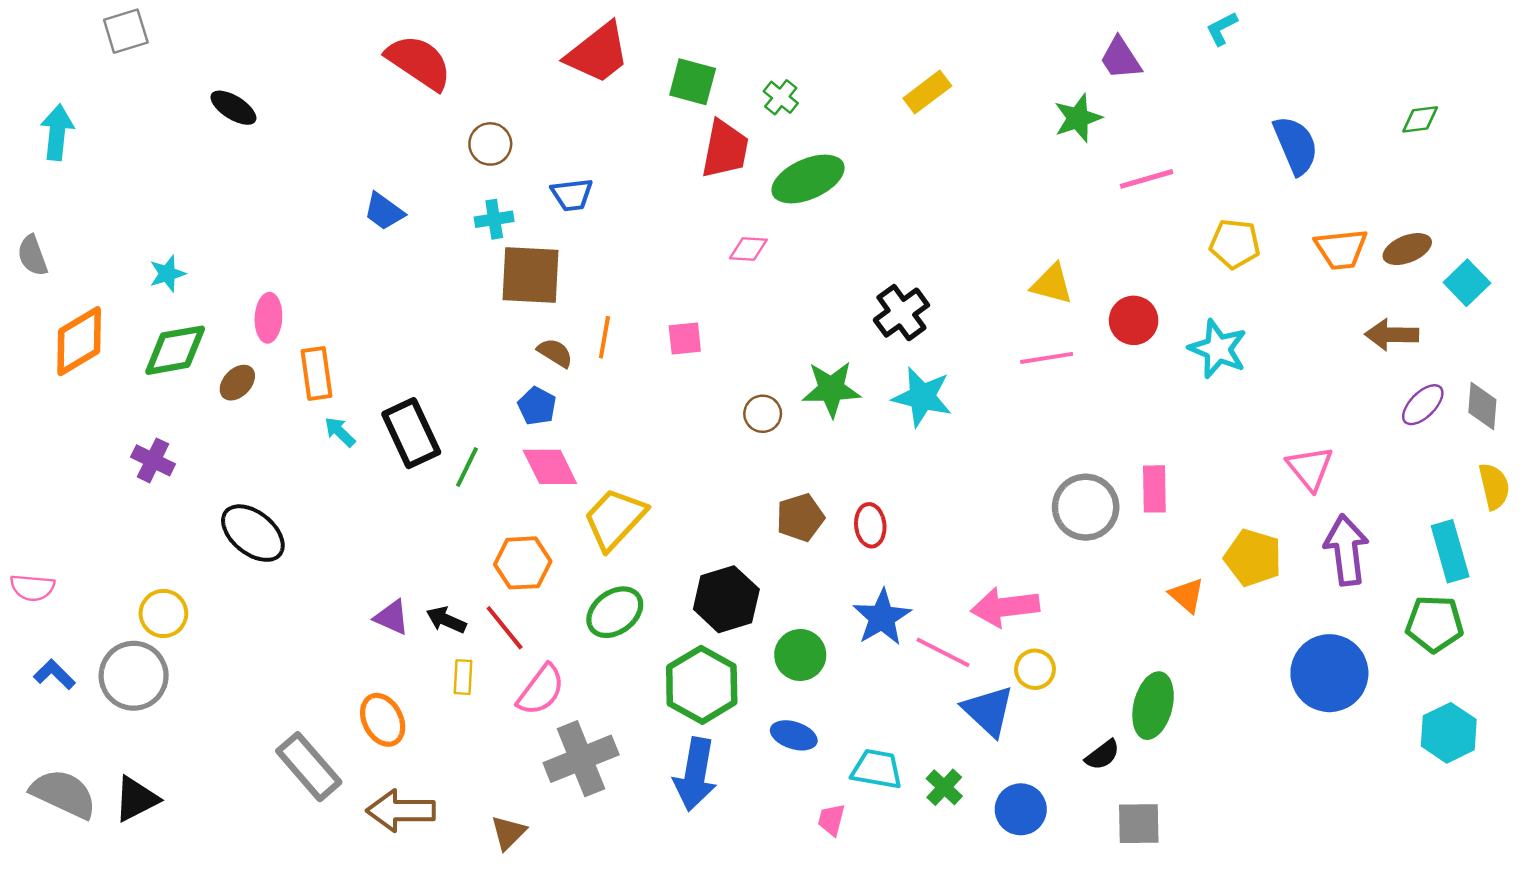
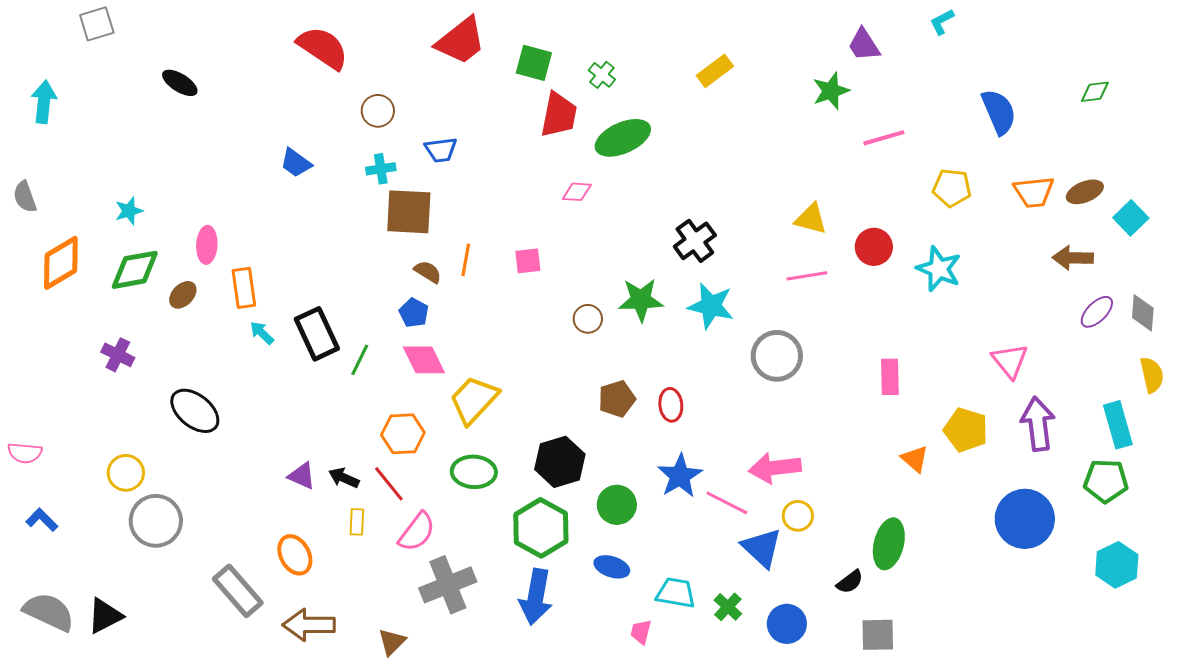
gray circle: (1086, 507) -> (777, 356), moved
green ellipse: (615, 612) -> (474, 472), turned 39
gray circle: (134, 676) -> (156, 521), moved

